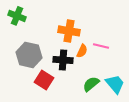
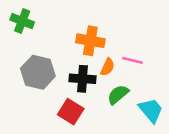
red square: (44, 80) -> (71, 112), moved
green semicircle: (91, 84) -> (118, 95), moved

